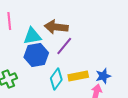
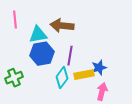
purple line: (64, 46) -> (70, 56), moved, turned -30
blue star: (103, 76) -> (99, 68), moved

